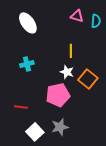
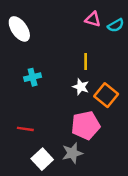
cyan semicircle: (96, 21) -> (116, 25), turned 56
white ellipse: (28, 23) -> (19, 29), moved
pink pentagon: (58, 95) -> (86, 125), moved

